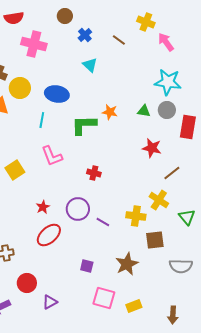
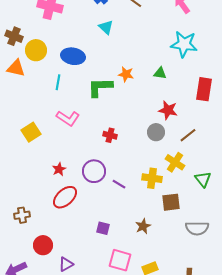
gray circle: (167, 110) -> (156, 132), moved
pink L-shape: (52, 156) -> (68, 118), turned -35
brown star: (127, 264) -> (143, 226), size x0.7

